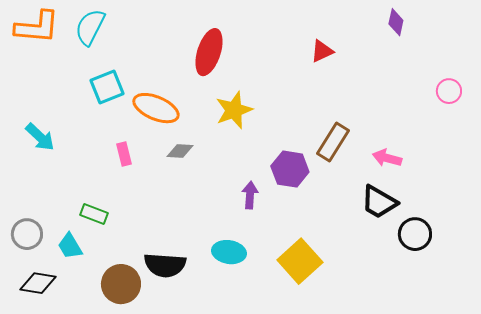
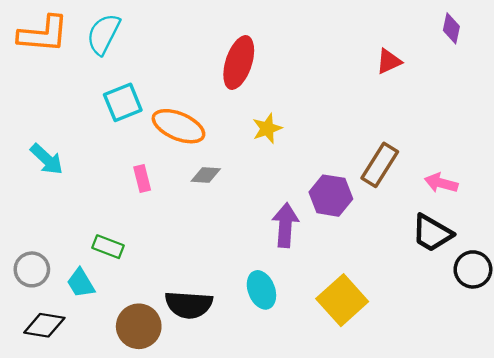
red triangle: (322, 51) -> (389, 61), moved
yellow star: (234, 110) -> (267, 128), size x0.7
purple arrow: (250, 195) -> (285, 225), size x1.4
cyan ellipse: (229, 252) -> (261, 290), turned 60

